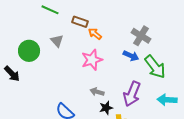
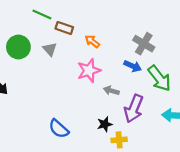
brown rectangle: (80, 22) -> (64, 28), moved
green circle: (29, 51) -> (18, 47), moved
gray arrow: (97, 92) -> (111, 91), moved

